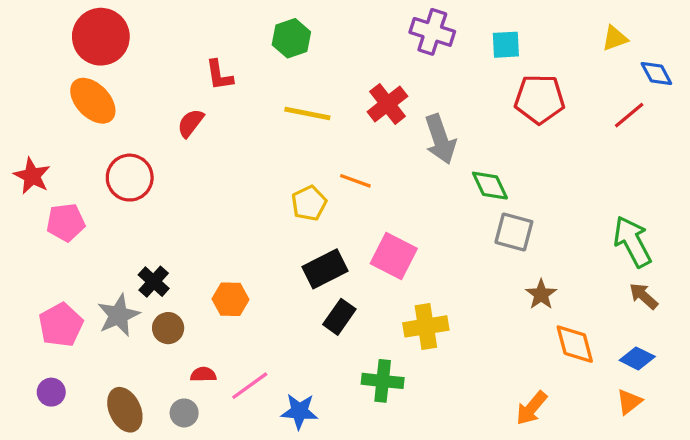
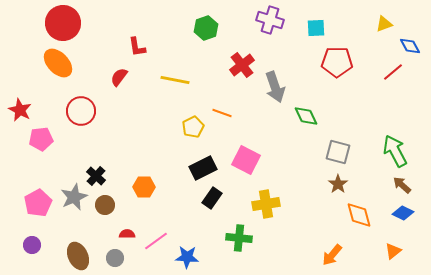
green hexagon: (291, 38) -> (206, 28), moved
yellow line: (307, 114) -> (175, 80), moved
gray square: (514, 232) -> (338, 152), moved
blue diamond: (637, 358) -> (403, 213), moved

